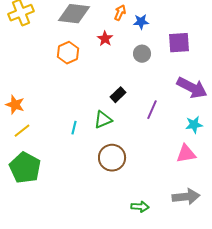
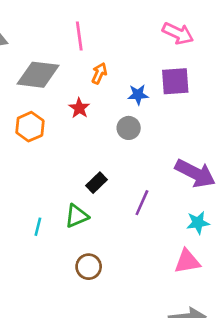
blue star: (141, 22) -> (138, 95), moved
purple square: (179, 43) -> (175, 81), moved
brown circle: (112, 158) -> (89, 267), size x0.7

